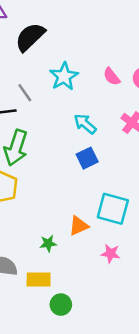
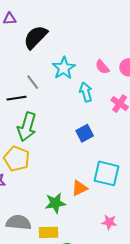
cyan arrow: (85, 124) -> (86, 92), moved, turned 36
green star: (48, 243) -> (55, 203), size x1.5
pink star: (111, 254) -> (109, 222), moved

